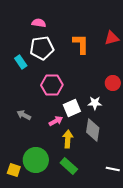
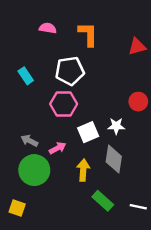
orange L-shape: (81, 44) -> (88, 34), moved
white pentagon: (42, 48) -> (70, 71), moved
pink arrow: (56, 121) -> (58, 148), moved
green circle: (36, 160) -> (34, 170), moved
green rectangle: (69, 166) -> (103, 201), moved

